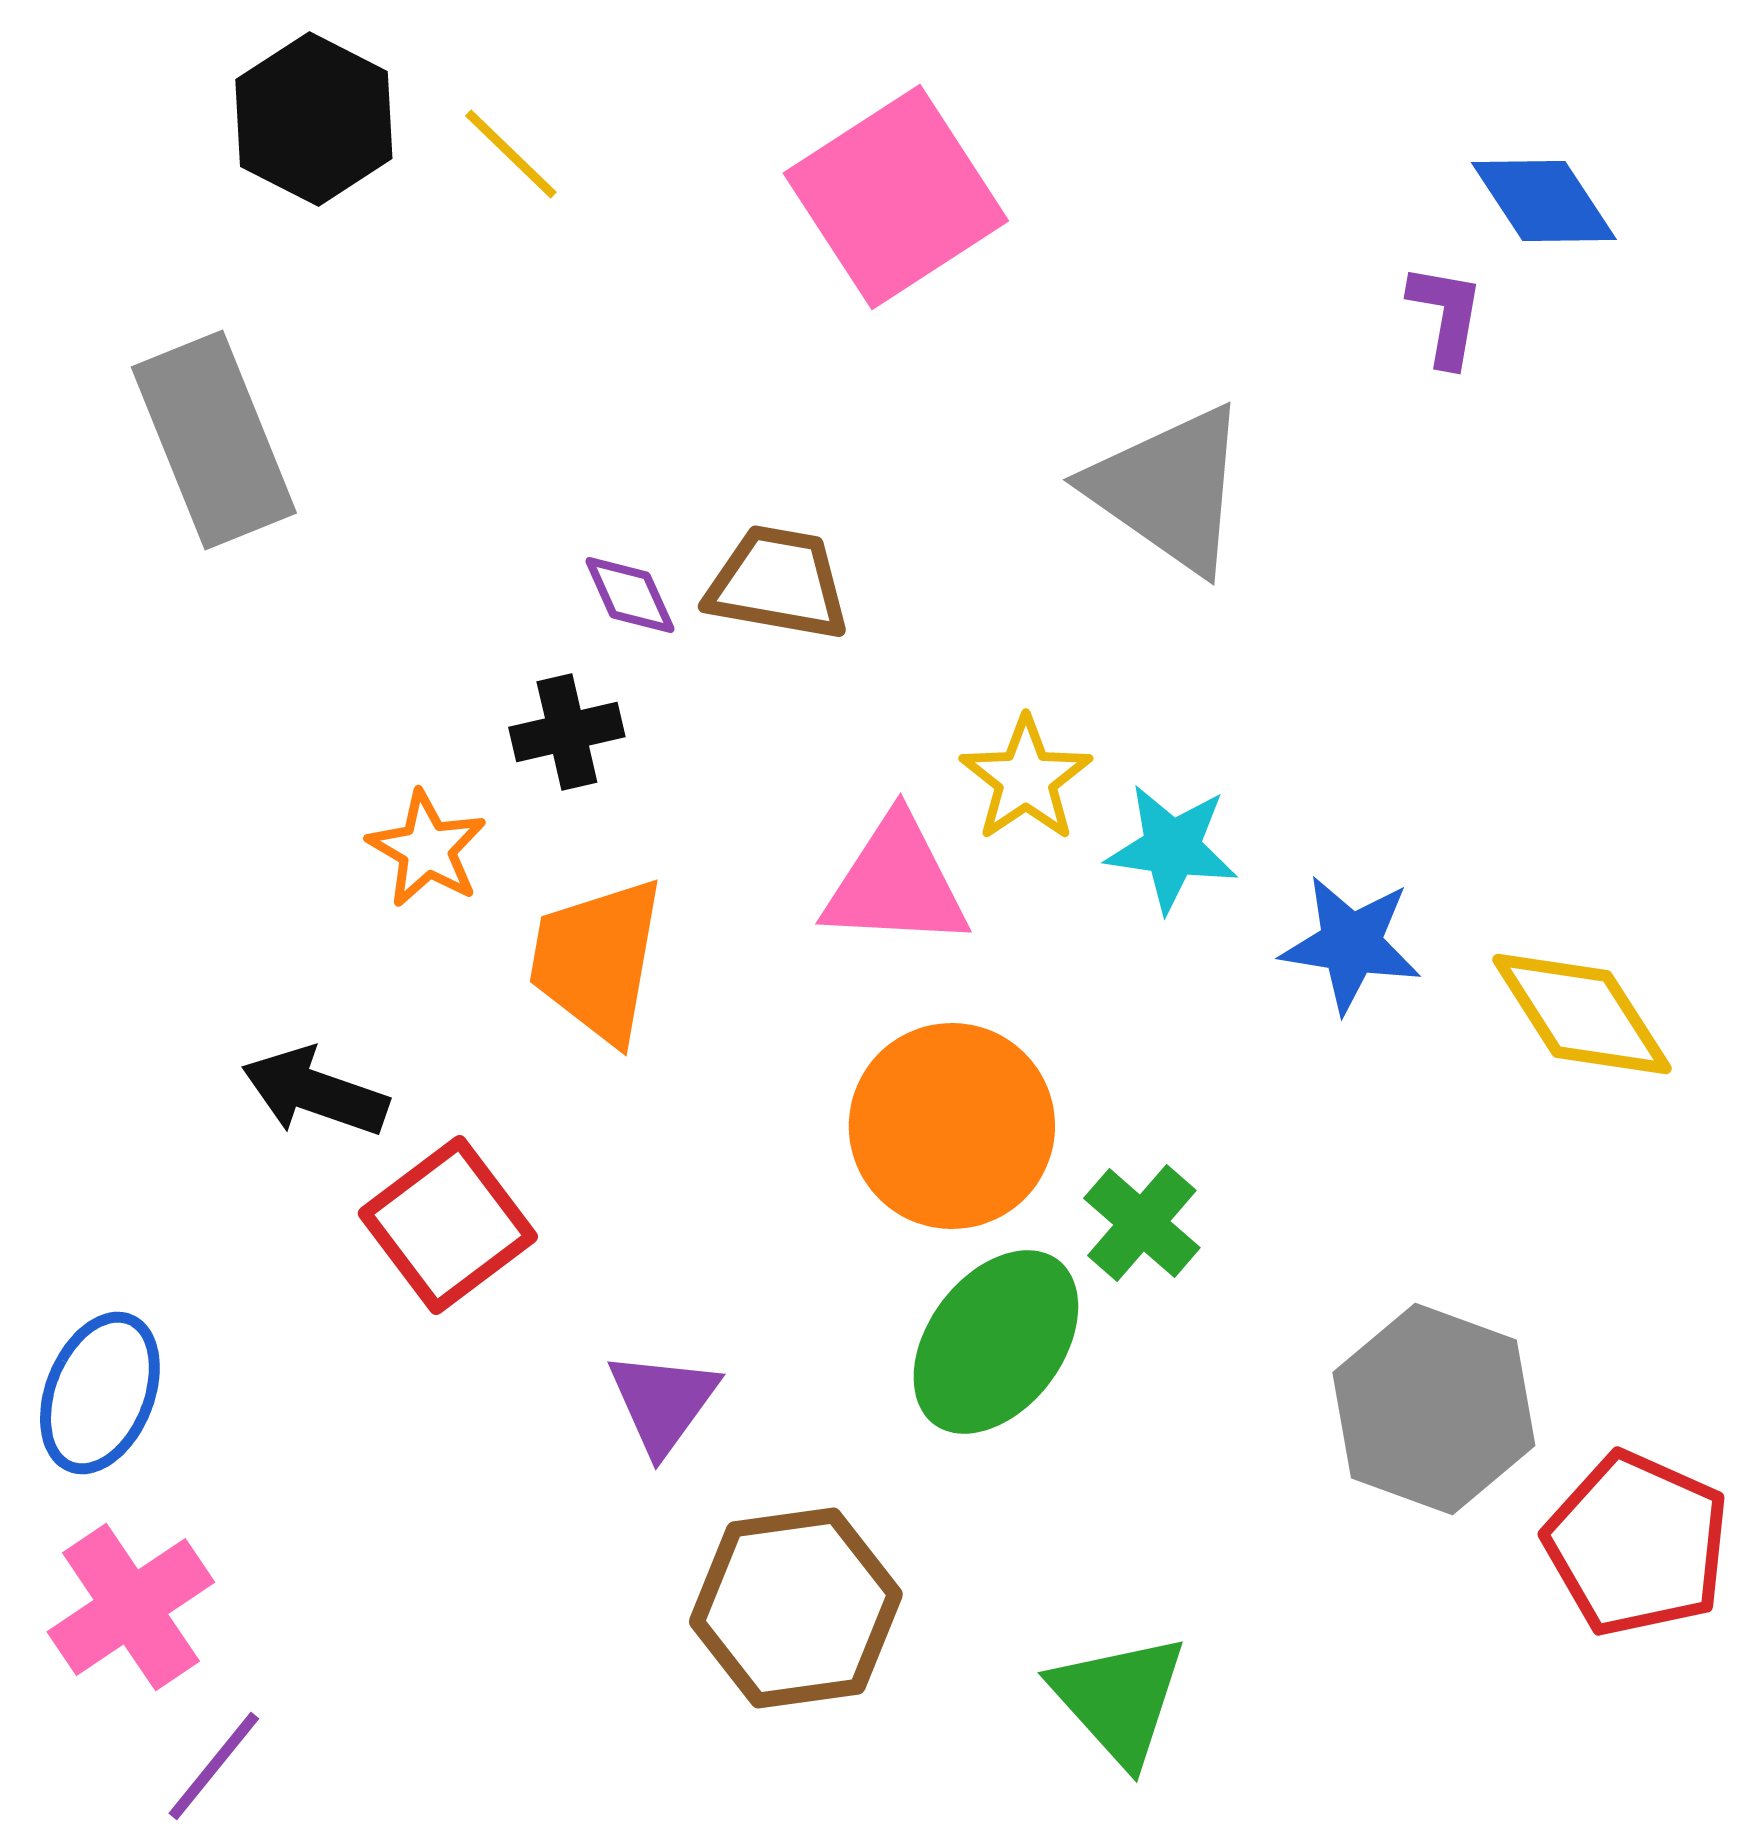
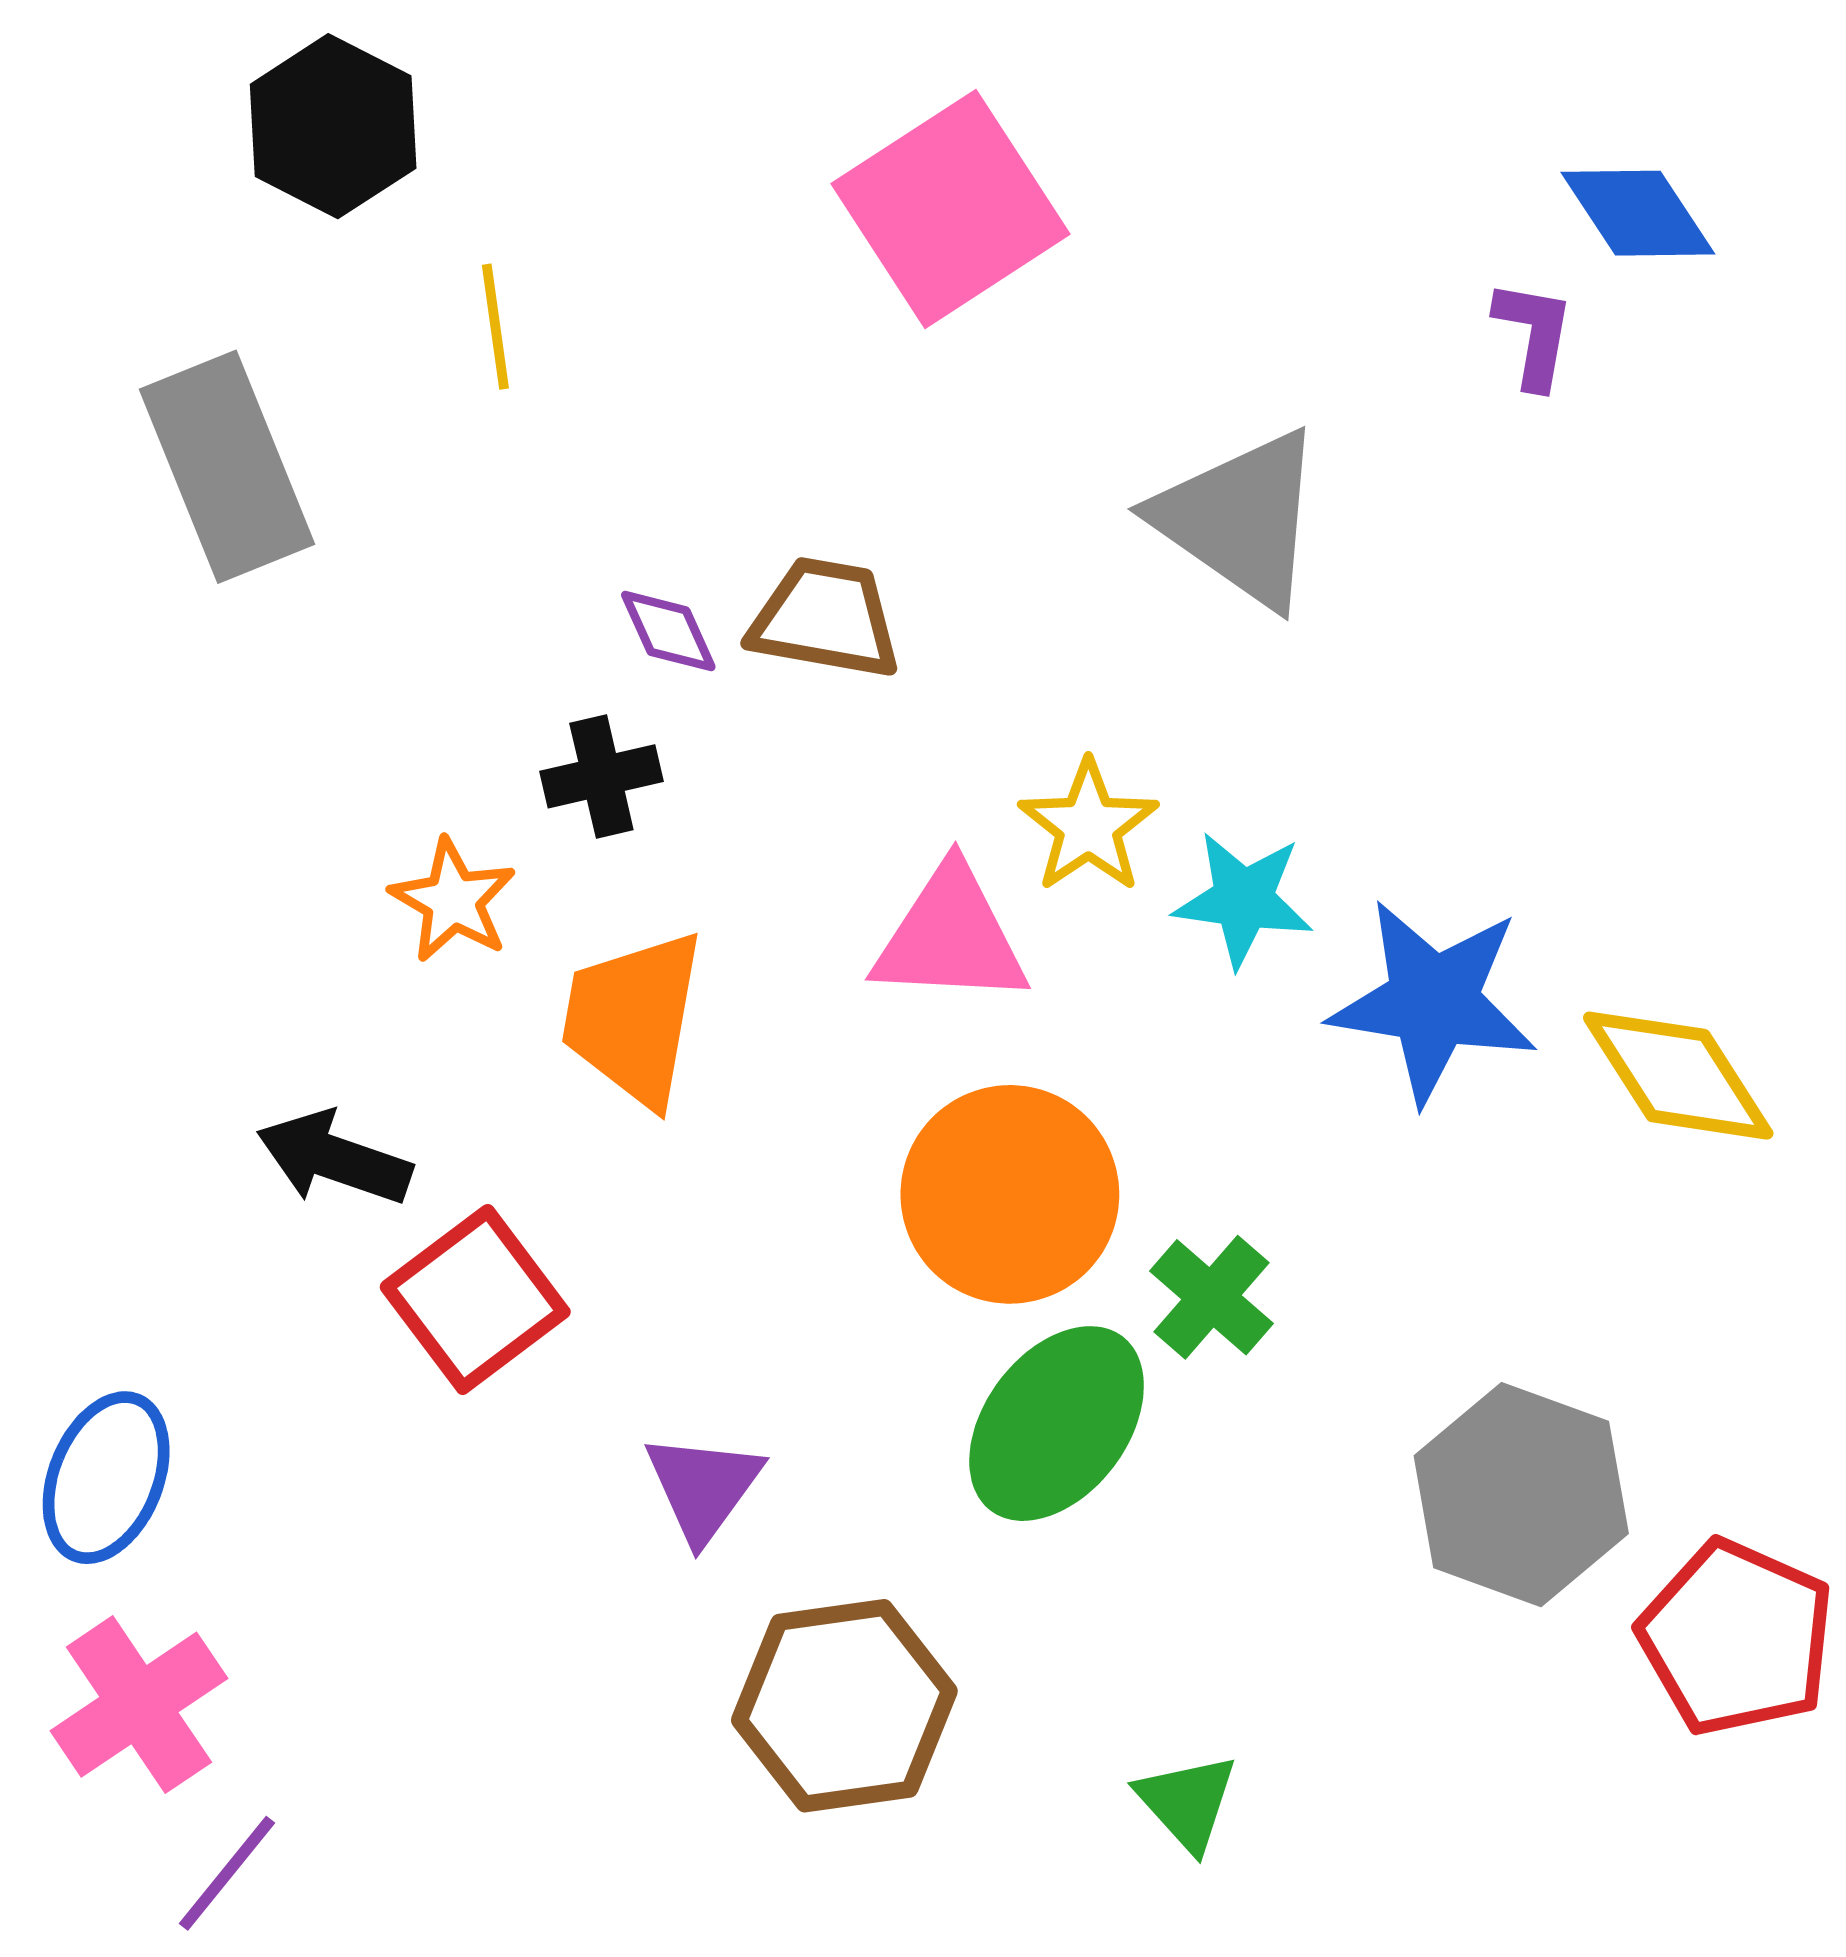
yellow line: (511, 154) -> (495, 327), moved, turned 38
blue star: (1351, 944) -> (1433, 1001), size x1.4
green triangle: (1119, 1699) -> (1187, 1802), size x0.7

